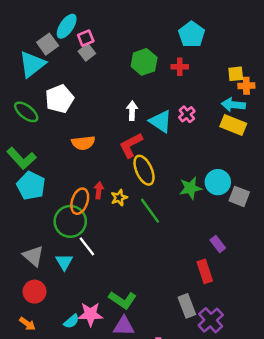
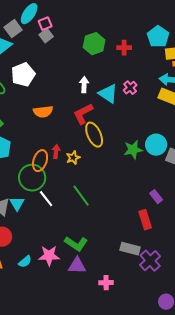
cyan pentagon: (192, 35) -> (158, 37), moved
green line: (150, 211) -> (81, 196), moved
cyan triangle: (64, 262) -> (17, 204), moved
gray rectangle: (187, 306) -> (130, 249), turned -54
cyan semicircle: (71, 321) -> (25, 262), moved

